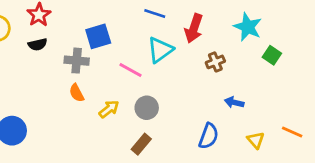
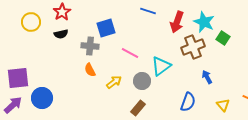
cyan star: (248, 27) -> (204, 22), moved
cyan triangle: (160, 50) -> (161, 66), moved
green square: (272, 55) -> (223, 38), moved
brown cross: (215, 62) -> (193, 47), size x1.6
blue arrow: (234, 102) -> (207, 77), turned 48

